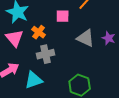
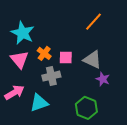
pink square: (63, 16) -> (66, 58), moved
purple star: (109, 38) -> (103, 79), moved

